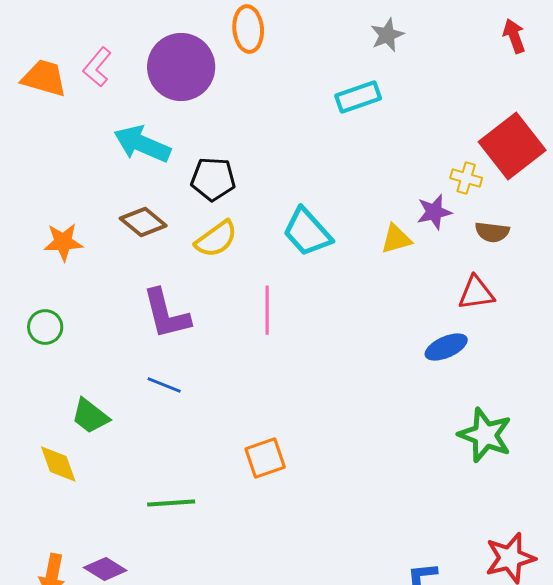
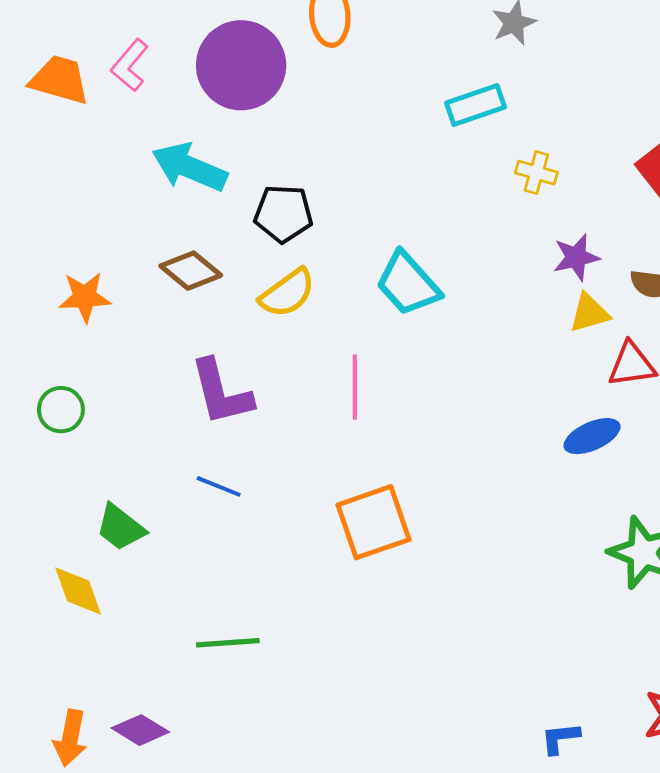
yellow cross: (466, 178) -> (536, 173), moved
yellow triangle: (396, 239) -> (589, 313), moved
orange square: (265, 458) -> (373, 522), moved, size x1.4

